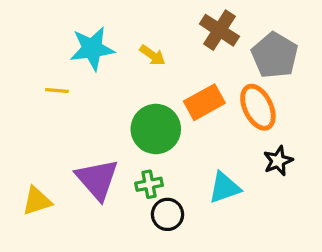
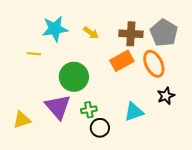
brown cross: (219, 30) -> (131, 34), moved, turned -30
green circle: (156, 129) -> (74, 77), moved

